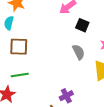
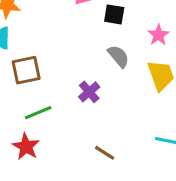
purple cross: (66, 96) -> (89, 92), moved

